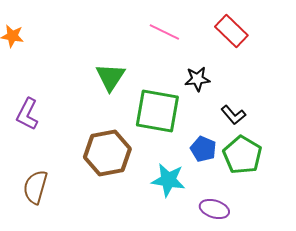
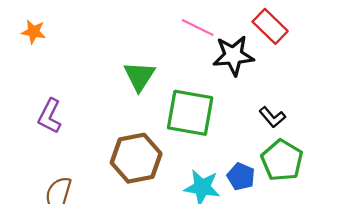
black star: (197, 79) -> (233, 56), moved, size x1.5
blue pentagon: (203, 149) -> (241, 177), moved

